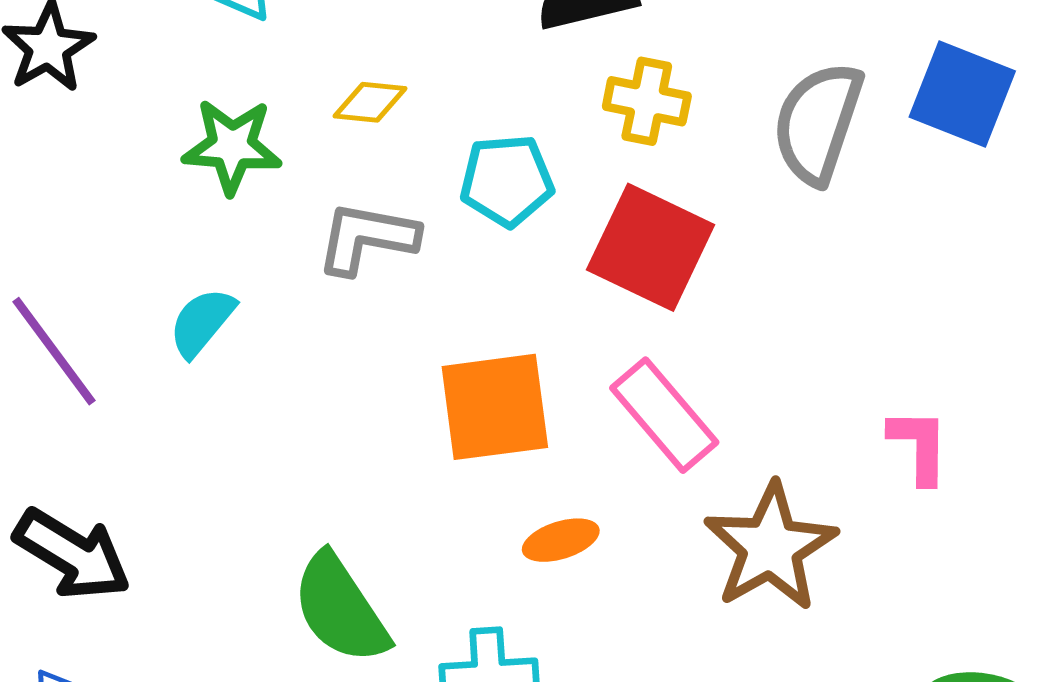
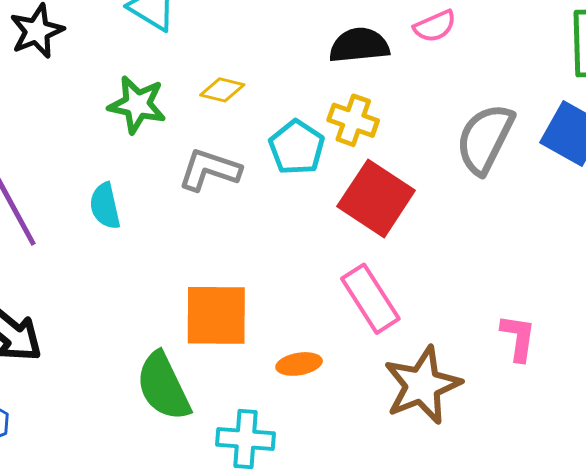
yellow cross: (647, 101) -> (353, 120), moved
cyan pentagon: (507, 181) -> (297, 147), turned 30
cyan semicircle: (202, 322) -> (105, 206), turned -60
orange square: (495, 407) -> (216, 315), moved

